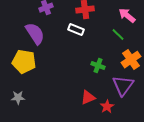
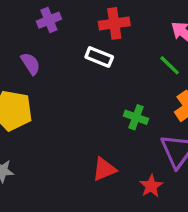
purple semicircle: (35, 34) -> (31, 64), size x0.6
red triangle: (88, 98) -> (104, 169), moved

